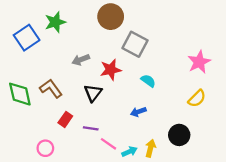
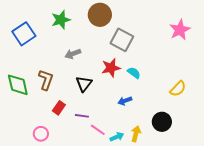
green star: (55, 22) -> (61, 20), moved
pink star: (199, 62) -> (180, 30), moved
red star: (111, 70) -> (111, 68), moved
brown L-shape: (51, 89) -> (46, 80), turned 55

